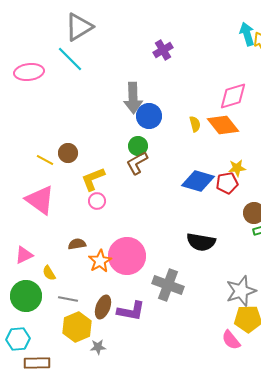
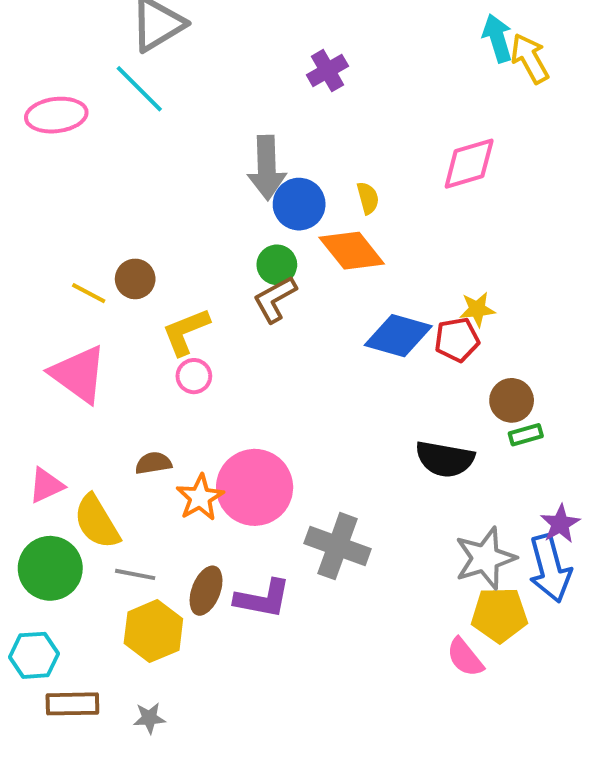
yellow semicircle: (195, 124) -> (368, 198), moved
orange diamond: (223, 125) -> (352, 251), moved
black semicircle: (201, 242) -> (445, 459), moved
yellow semicircle: (49, 273) -> (97, 522), size x1.8
gray star: (98, 347) -> (149, 718), moved

